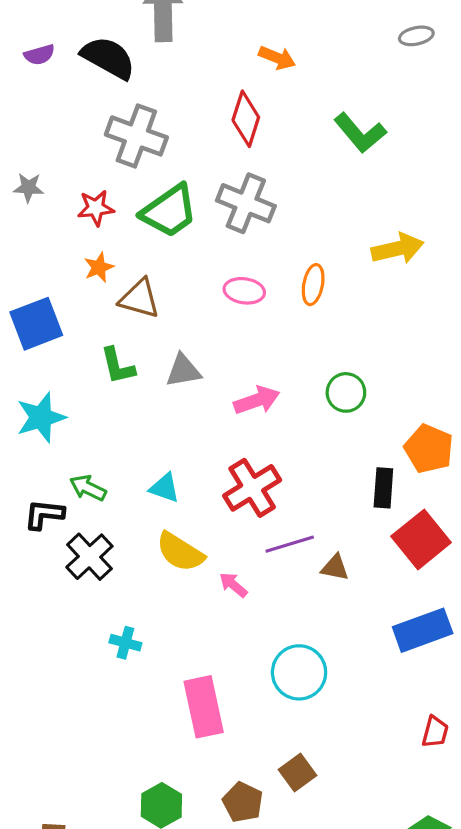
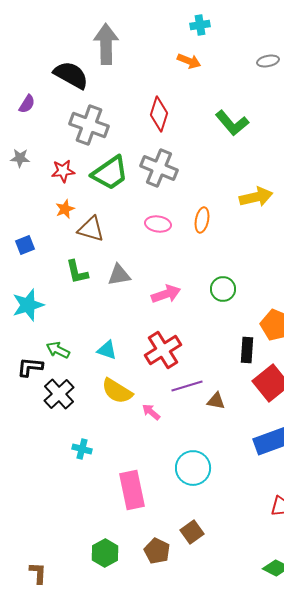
purple semicircle: (39, 55) -> (27, 104), moved, turned -42
orange arrow: (277, 58) -> (189, 61), moved
blue square: (36, 324) -> (25, 245), size x0.6

